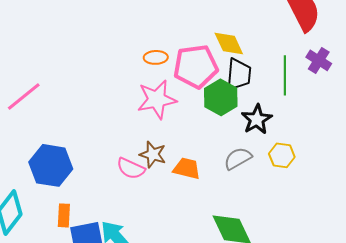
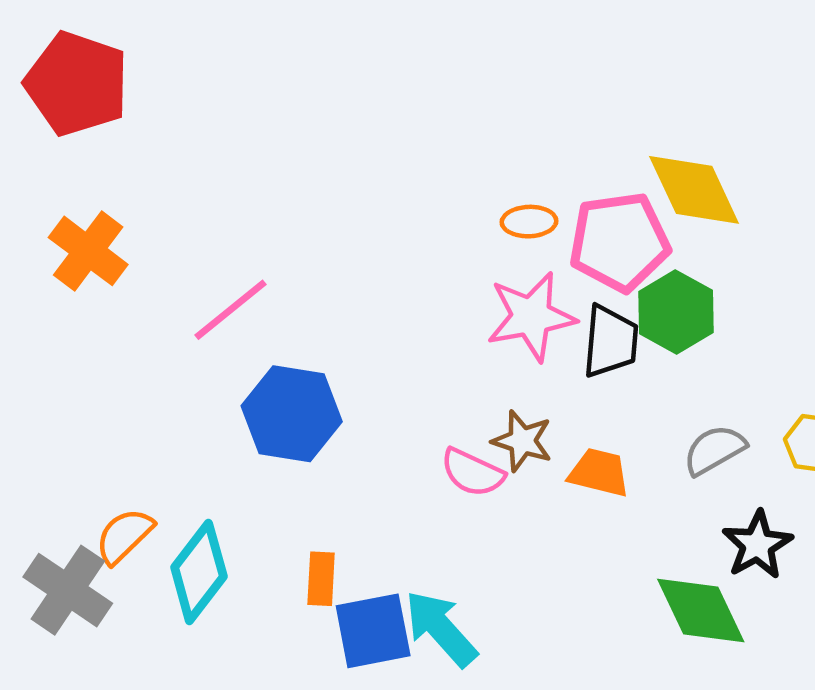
yellow diamond: (229, 43) -> (694, 190), size x1.4
black trapezoid: (239, 74) -> (610, 341), moved
black star: (257, 119) -> (757, 545), moved
blue hexagon: (51, 165) -> (292, 414), moved

